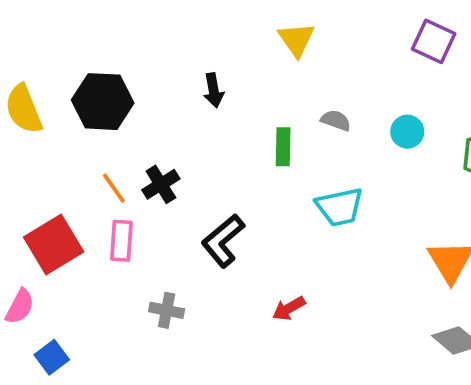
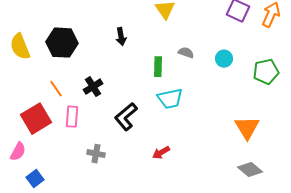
orange line: (114, 188) -> (56, 89), moved
cyan trapezoid: (340, 207) -> (170, 99), moved

